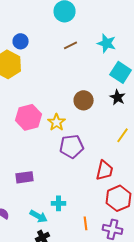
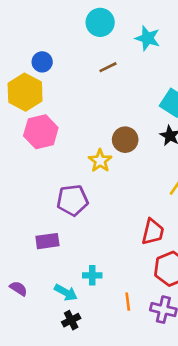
cyan star: (107, 43) -> (148, 38), moved
pink hexagon: (29, 117) -> (41, 132), moved
yellow star: (57, 122) -> (100, 161), moved
purple pentagon: (72, 146) -> (72, 200), moved

